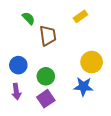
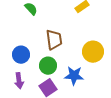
brown trapezoid: (48, 36) -> (54, 40), moved
blue star: (83, 86) -> (74, 76), moved

